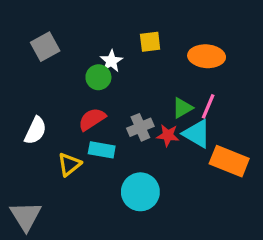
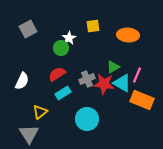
pink line: (208, 106) -> (137, 75), moved
red star: (168, 135) -> (104, 84), size x1.5
cyan rectangle: (102, 150) -> (63, 93), turned -42
yellow triangle: (69, 164) -> (40, 112), moved
gray triangle: (26, 216) -> (29, 134), moved

